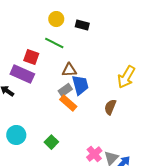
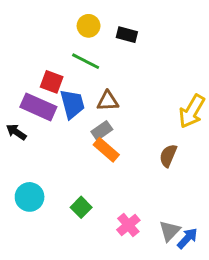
blue trapezoid: (80, 85) -> (72, 104), moved
pink cross: (94, 154) -> (128, 225), moved

